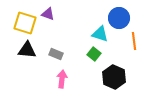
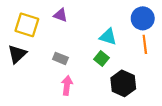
purple triangle: (48, 14) -> (60, 15), moved
blue circle: (119, 18) -> (143, 18), moved
black triangle: (27, 50) -> (17, 54), moved, turned -48

